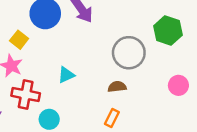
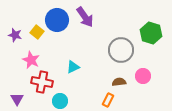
yellow square: (19, 40) -> (37, 32), moved
pink circle: (178, 85) -> (143, 76), moved
brown semicircle: (117, 87) -> (119, 82), moved

